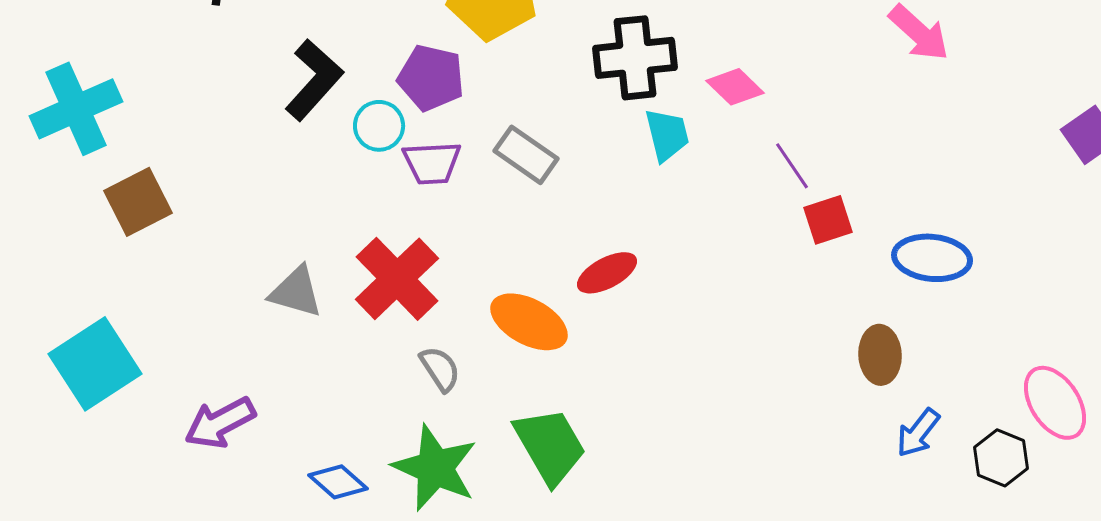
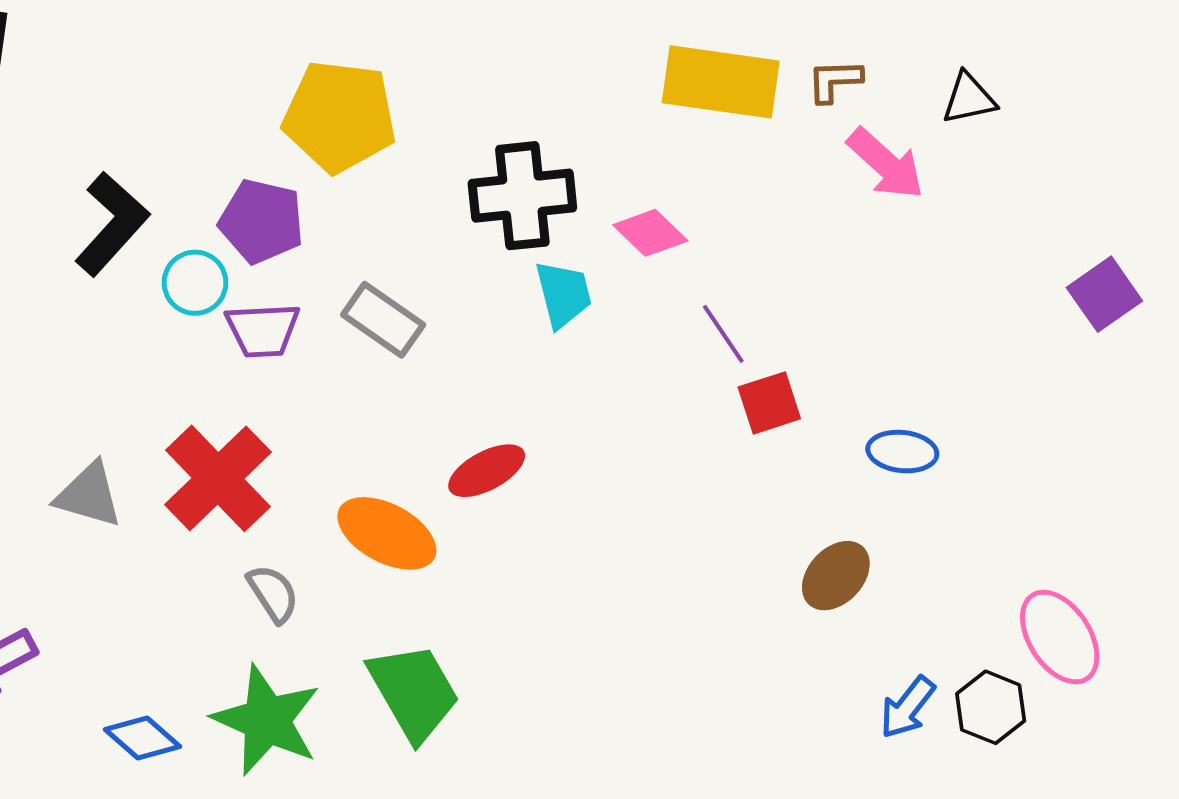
blue ellipse: (932, 258) -> (902, 452), size x0.7
brown ellipse: (880, 355) -> (836, 576), turned 46
blue arrow: (918, 433) -> (907, 707), moved

